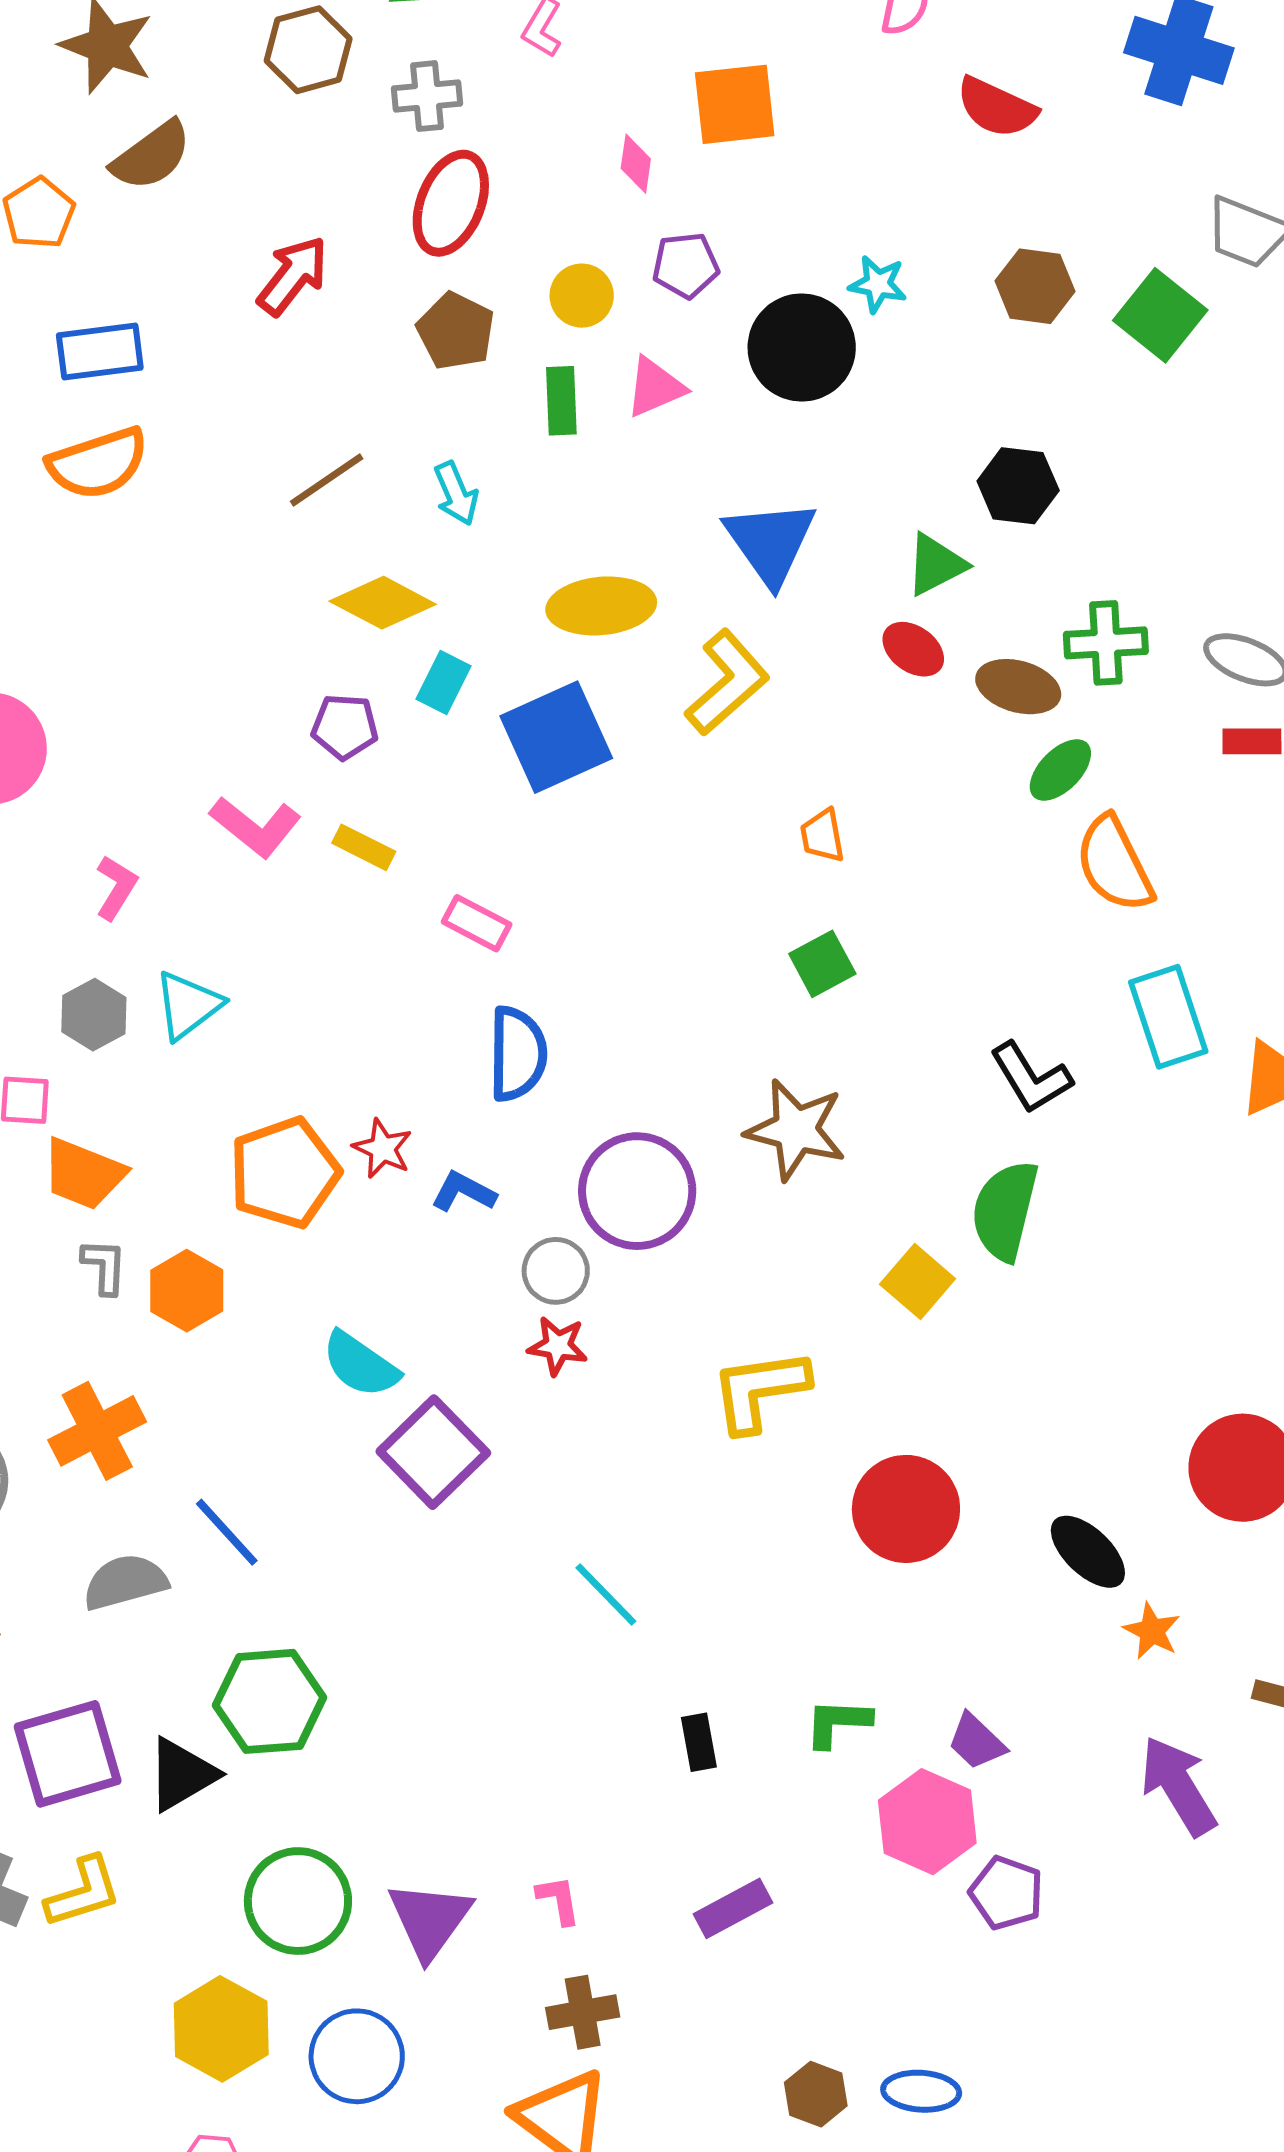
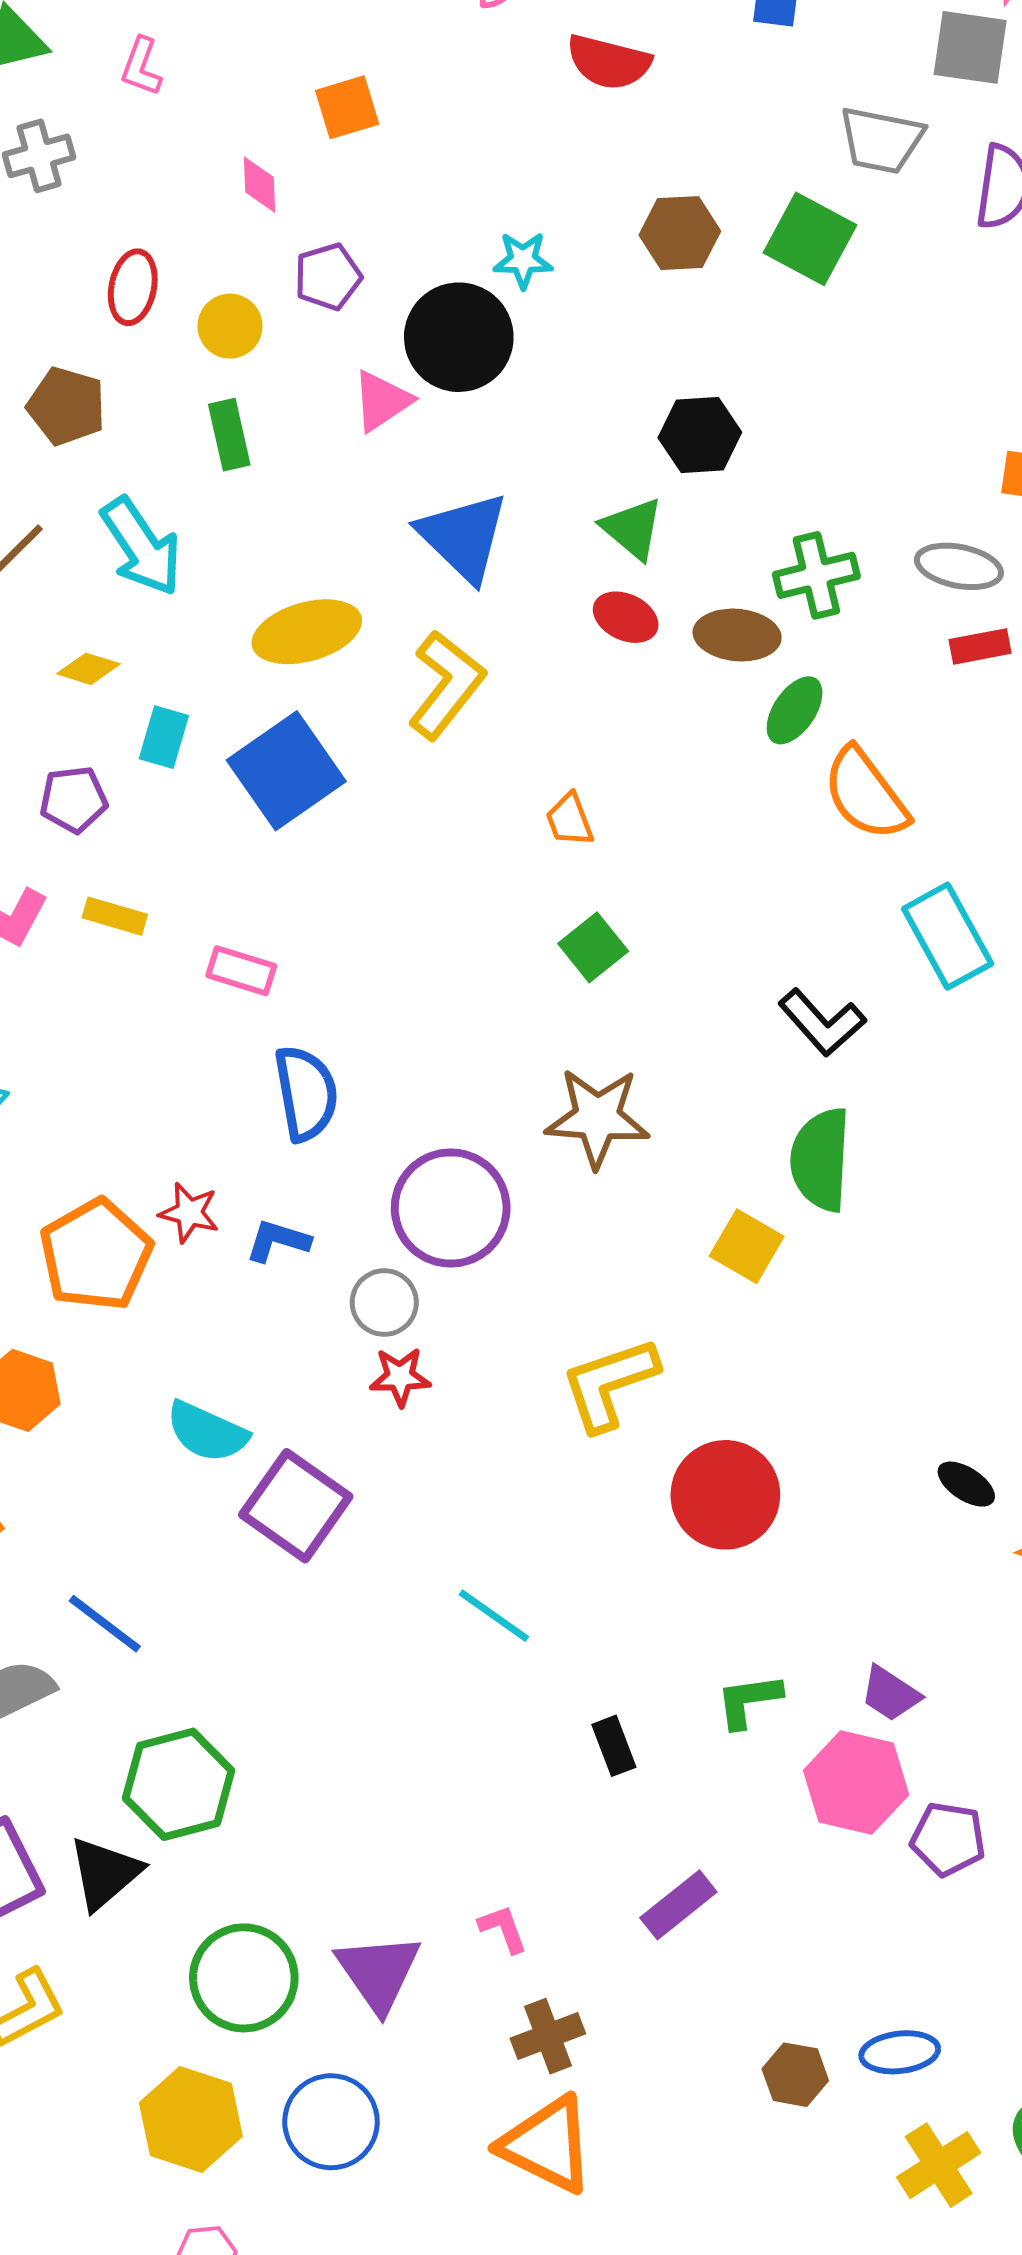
orange square: (735, 104) -> (347, 107), size x0.7
red ellipse: (451, 203) -> (133, 287), moved, size x0.7
brown pentagon: (456, 331) -> (67, 406), moved
pink triangle: (655, 387) -> (382, 401), moved
cyan arrow: (456, 494) -> (141, 546), size x1.6
green triangle: (936, 564) -> (632, 529), turned -42
yellow diamond: (383, 603) -> (89, 669), size x0.6
red circle: (906, 1509) -> (725, 1495), moved
black ellipse: (1088, 1552) -> (966, 1484), size x0.7

